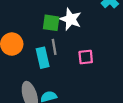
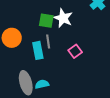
pink square: (86, 57) -> (75, 51), turned -32

